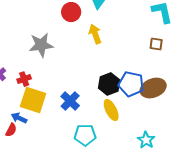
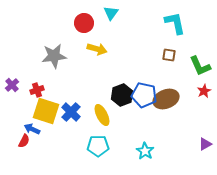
yellow arrow: (95, 34) -> (97, 49), moved, turned 126
blue cross: (70, 101) -> (71, 112), moved
yellow ellipse: (111, 110) -> (102, 115), moved
cyan star: (146, 140) -> (145, 151), moved

